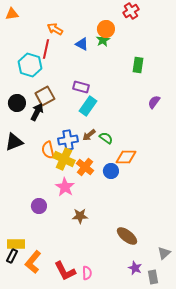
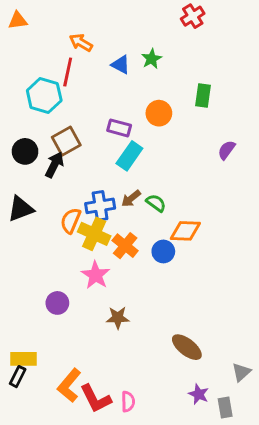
orange circle: (106, 29) -> (159, 113), moved
orange semicircle: (48, 150) -> (71, 221), turned 36
orange L-shape: (33, 262) -> (69, 385), moved

